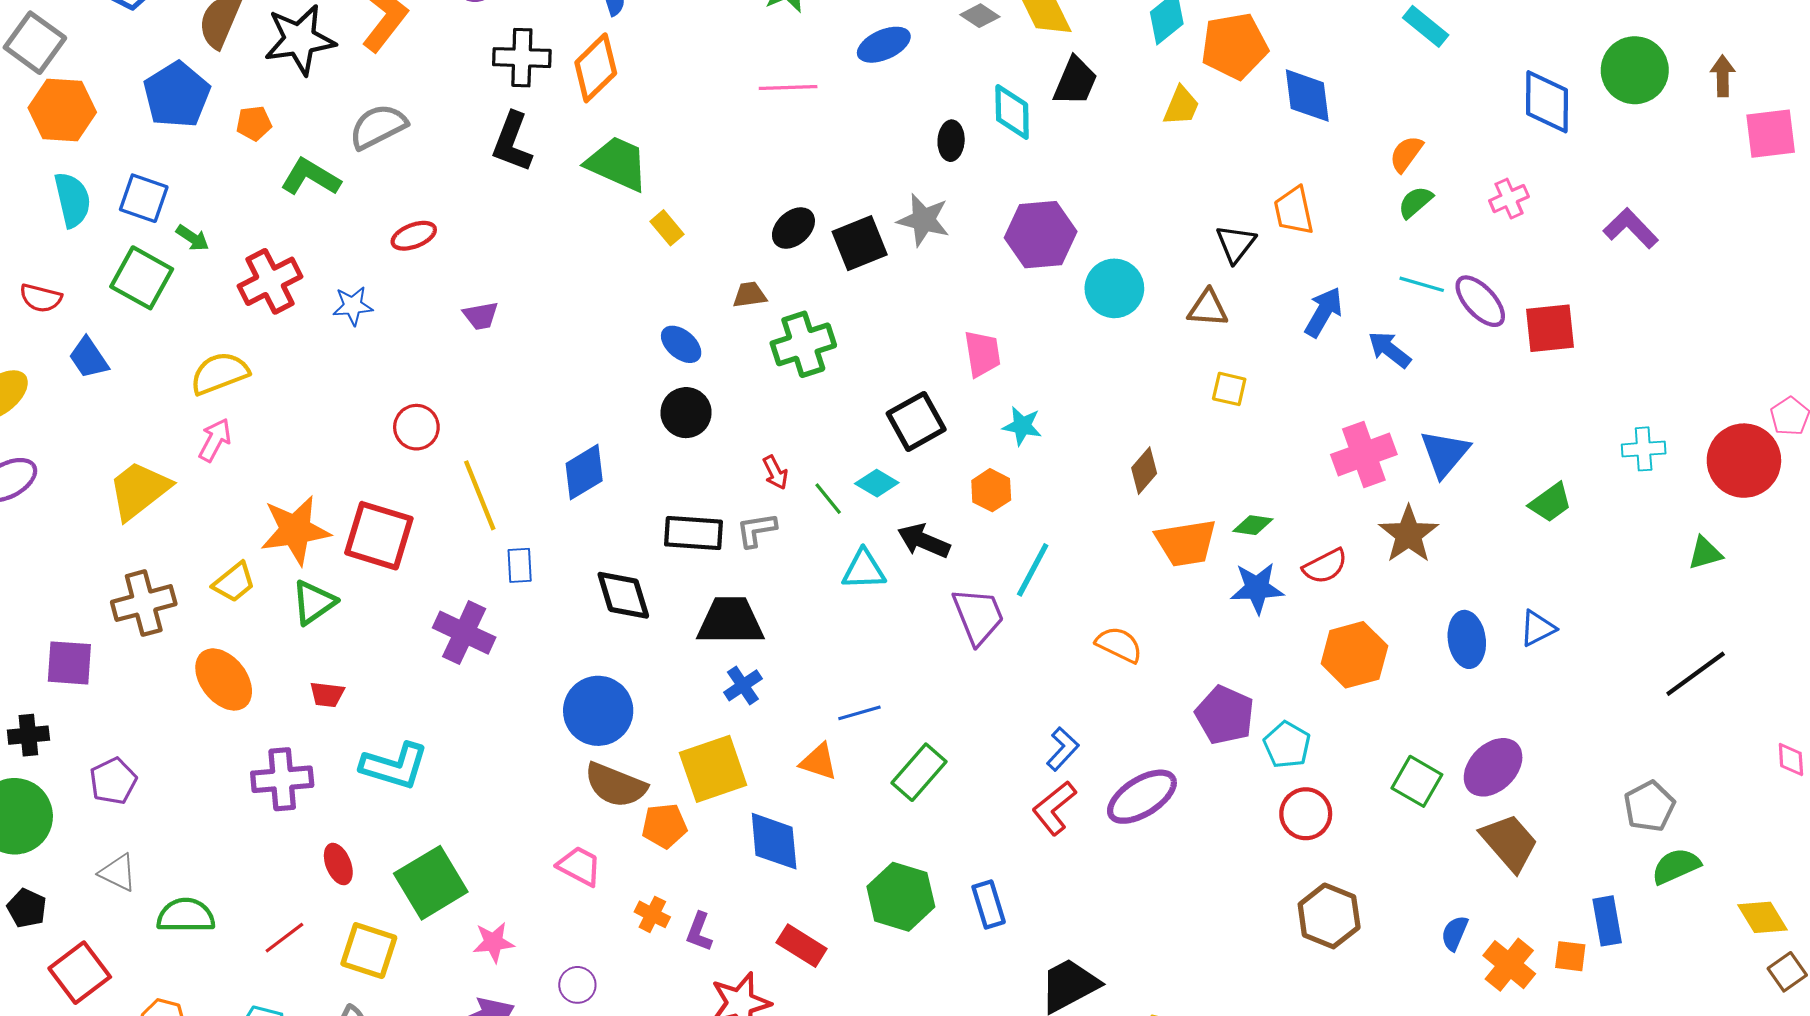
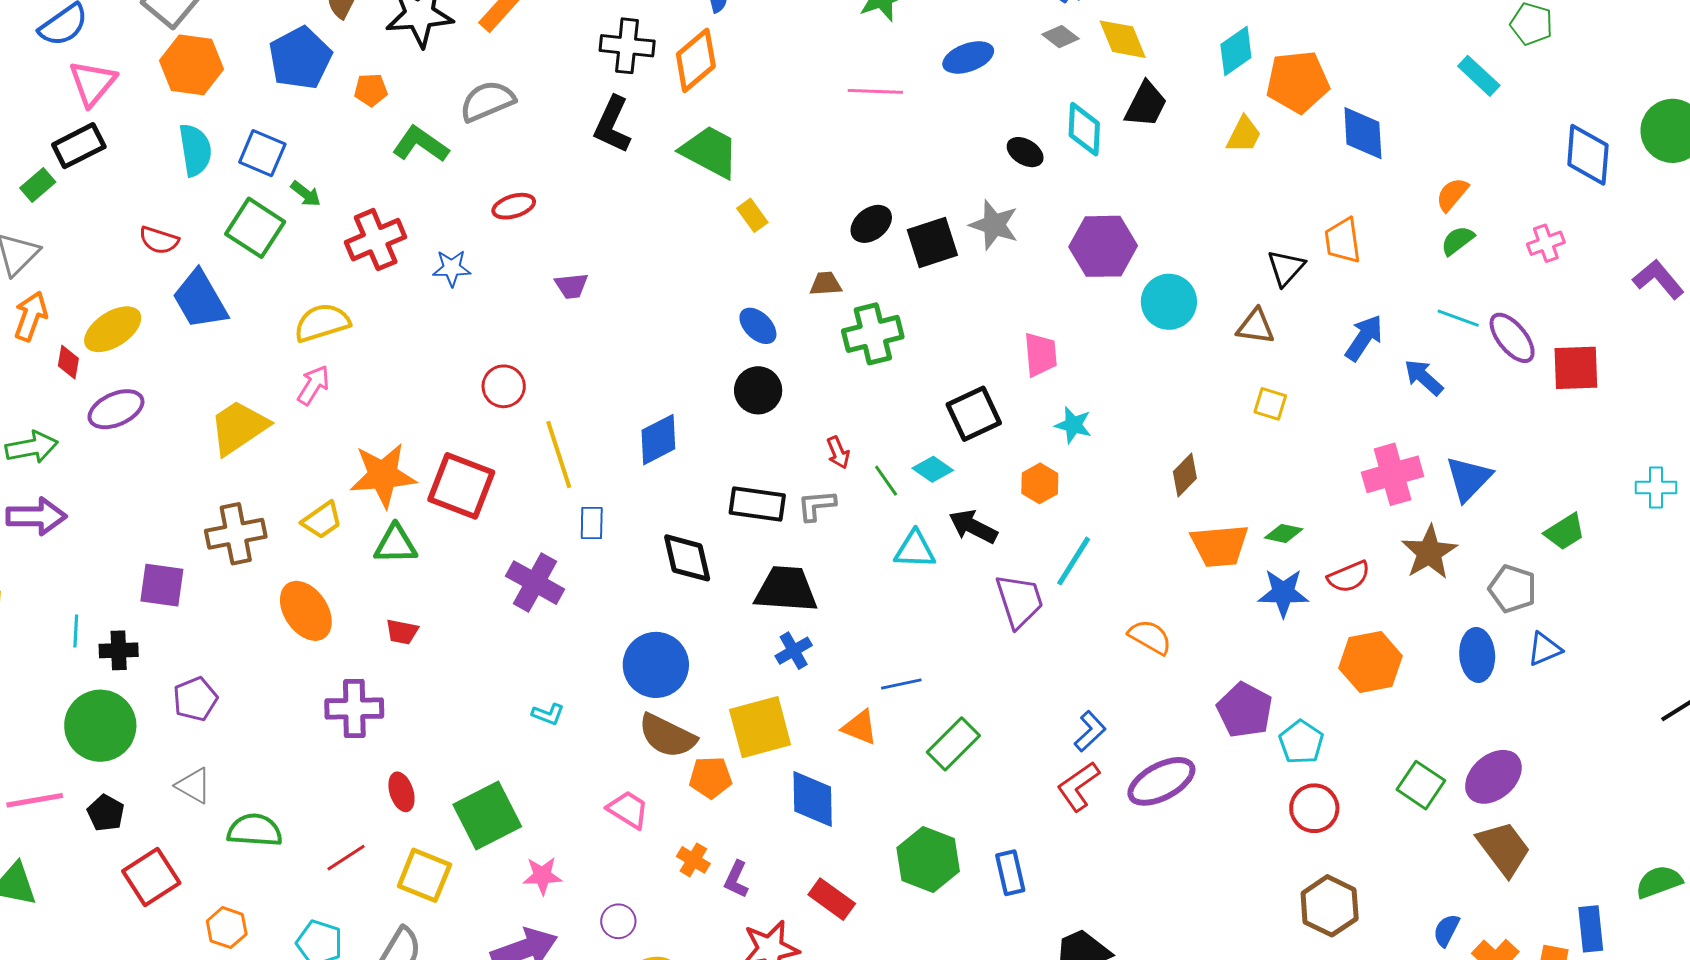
black ellipse: (951, 141) -> (1025, 152), turned -66
blue trapezoid: (89, 358) -> (200, 300), size x1.5
green triangle: (314, 602) -> (396, 544), turned 30
cyan L-shape: (394, 766) -> (548, 714), moved, size x0.5
gray pentagon: (1649, 806) -> (1513, 589), moved, turned -30

